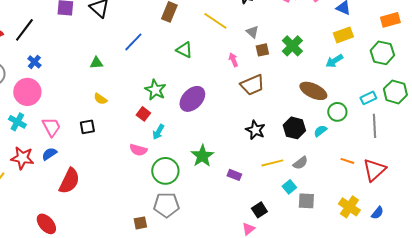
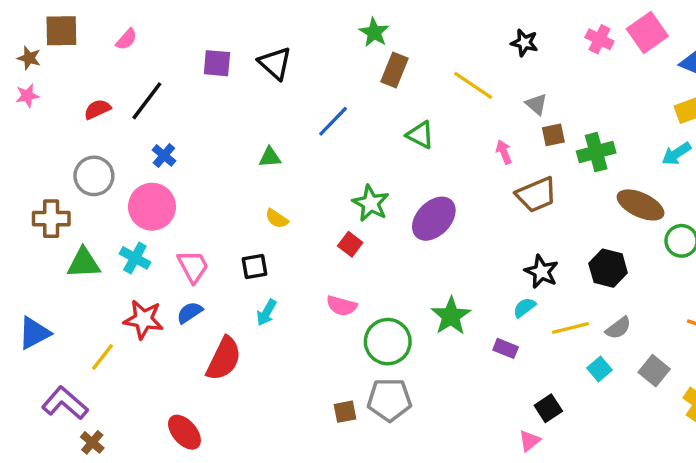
green cross: (292, 46) -> (596, 152), moved, turned 30
cyan semicircle: (320, 131) -> (524, 307), moved
cyan arrow: (158, 132) -> (266, 313), moved
gray square: (306, 201) -> (654, 371), moved, turned 36
brown square: (140, 223) -> (345, 412), moved

